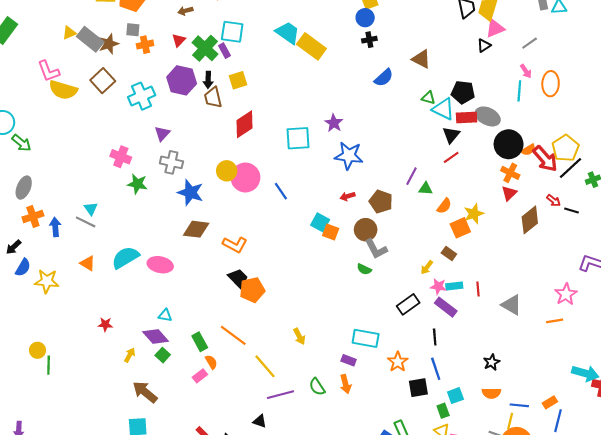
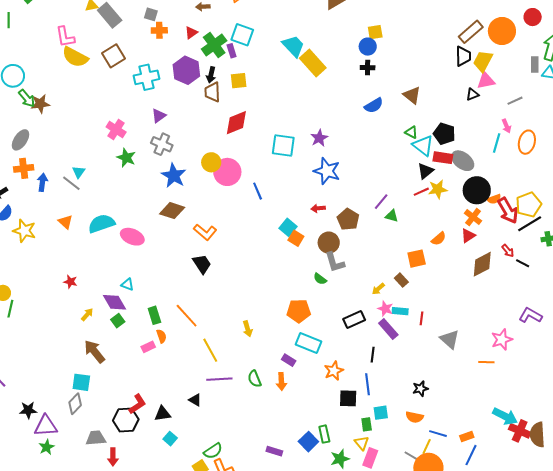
brown star: (109, 44) -> (40, 104), moved
orange semicircle: (444, 206) -> (439, 239), moved
yellow star: (474, 214) -> (438, 189), moved
orange pentagon: (252, 290) -> (299, 311), moved

